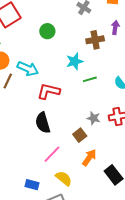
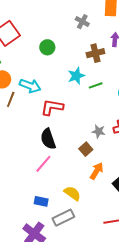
green line: (90, 79) -> (96, 85), moved
pink line: (52, 154) -> (43, 164), moved

